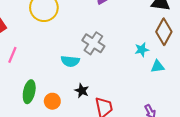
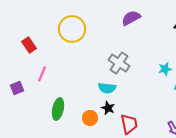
cyan semicircle: (70, 61) -> (107, 88), moved
orange circle: (52, 101) -> (90, 118), moved

